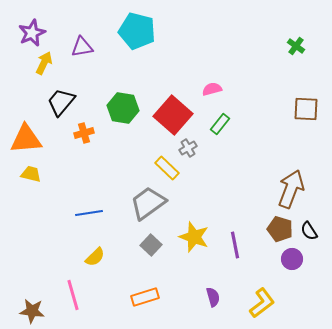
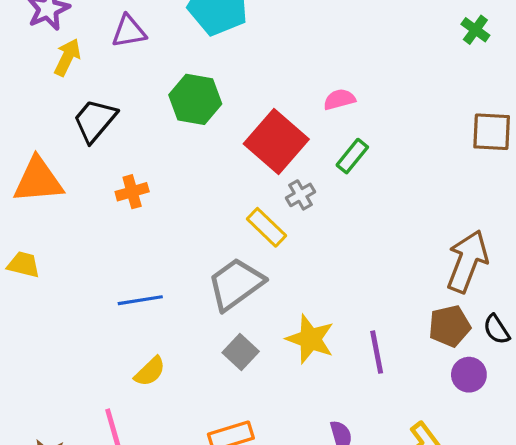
green hexagon: (123, 108) -> (195, 99), moved
orange cross: (84, 133) -> (132, 192), moved
yellow trapezoid: (31, 174) -> (24, 265), moved
brown pentagon: (280, 229) -> (449, 326), turned -30

